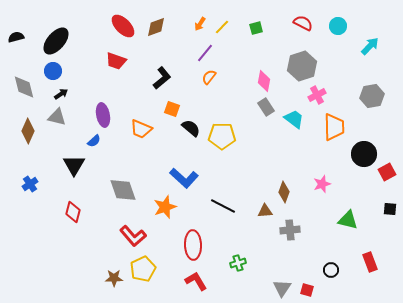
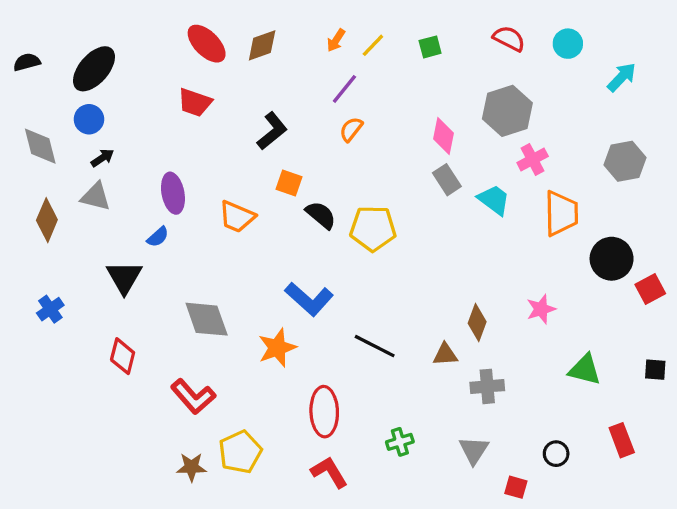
black square: (390, 209) -> (655, 370), moved
red L-shape: (133, 236) -> (193, 396), moved
gray triangle: (282, 288) -> (474, 450), moved

